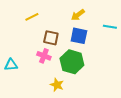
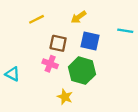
yellow arrow: (78, 15) -> (79, 17), moved
cyan triangle: (11, 65) -> (13, 74), turned 32

